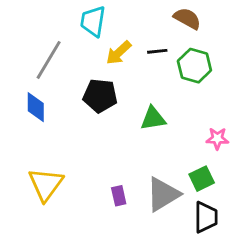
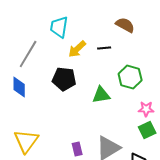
green hexagon: (194, 66) -> (130, 77), moved
green square: (202, 179) -> (147, 130), moved

